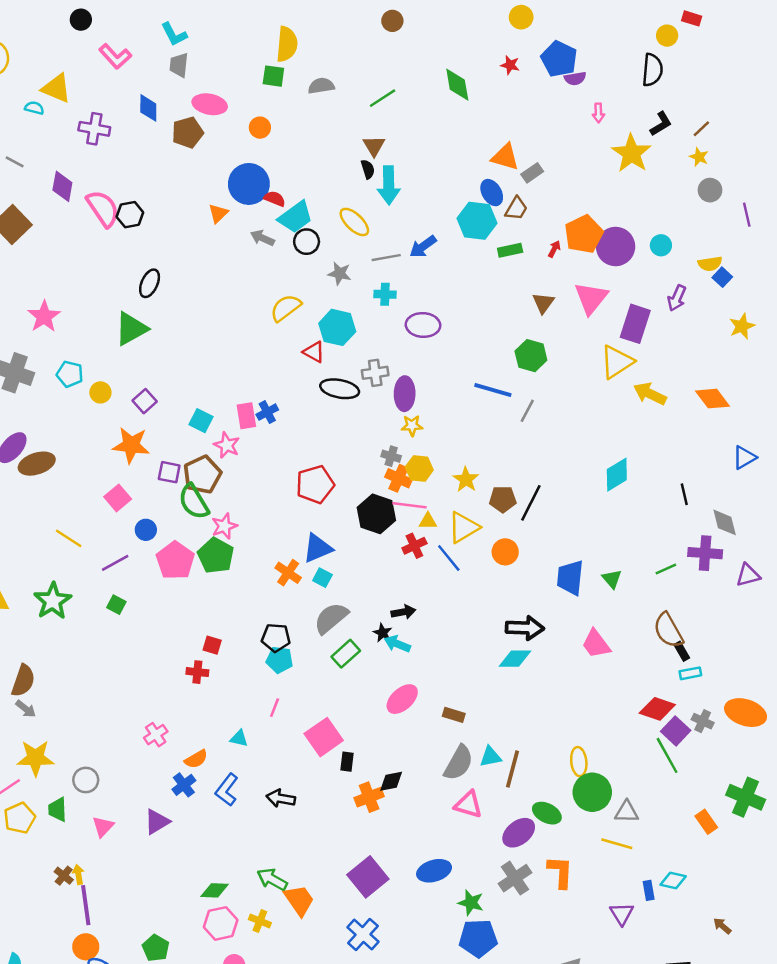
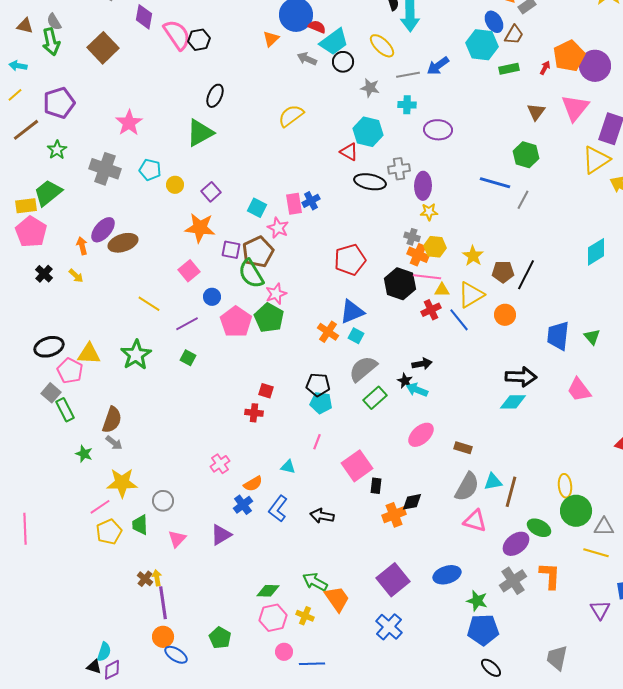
yellow semicircle: (286, 308) -> (291, 116), moved

